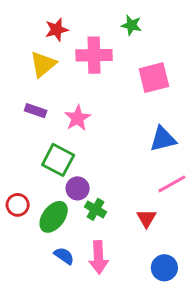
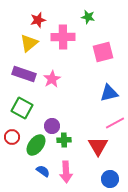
purple rectangle: (36, 111) -> (24, 74), size x1.6
green square: (58, 160) -> (22, 108), moved
green cross: (96, 209) -> (64, 140), turned -32
red triangle: (146, 218) -> (98, 146), size x1.5

